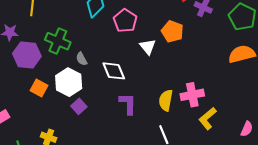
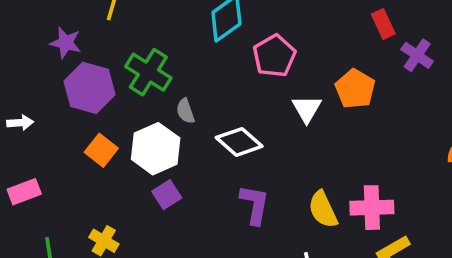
white diamond: (114, 71) -> (239, 142), turned -35
yellow semicircle: (166, 100) -> (323, 209), turned -45

